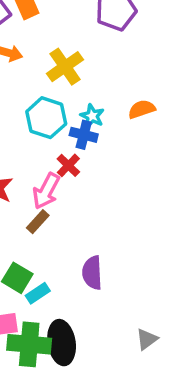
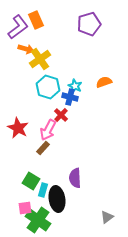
yellow cross: (65, 67) -> (40, 59), moved
cyan rectangle: (38, 293) -> (43, 190), turned -40
black ellipse: (62, 343) -> (57, 199), moved
green cross: (29, 344) -> (38, 220), turned 30

